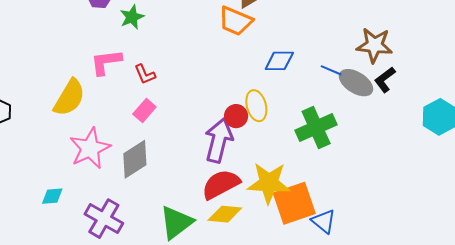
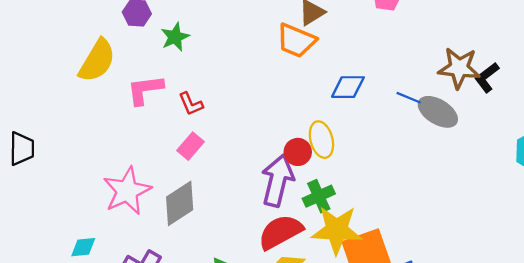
black L-shape: (385, 80) -> (487, 78), moved
yellow semicircle: (69, 98) -> (97, 61), moved
green cross: (316, 128) -> (319, 196), moved, size x0.7

